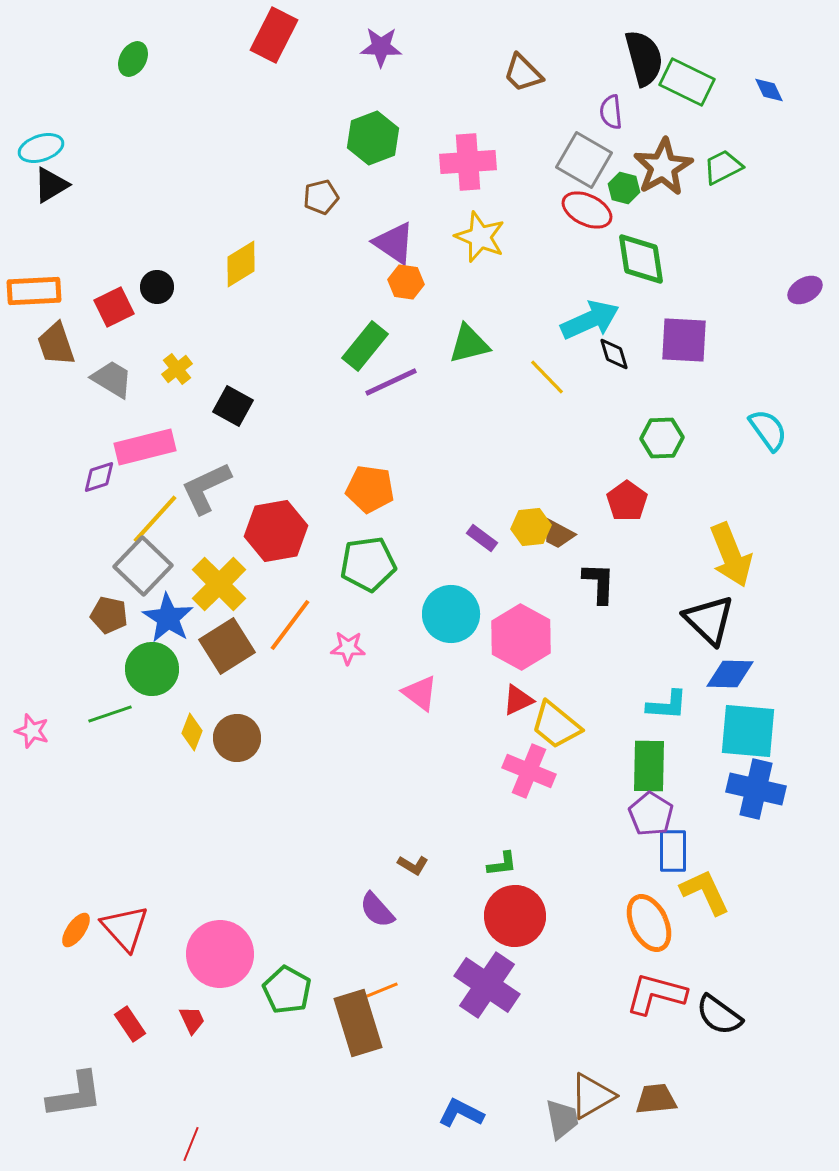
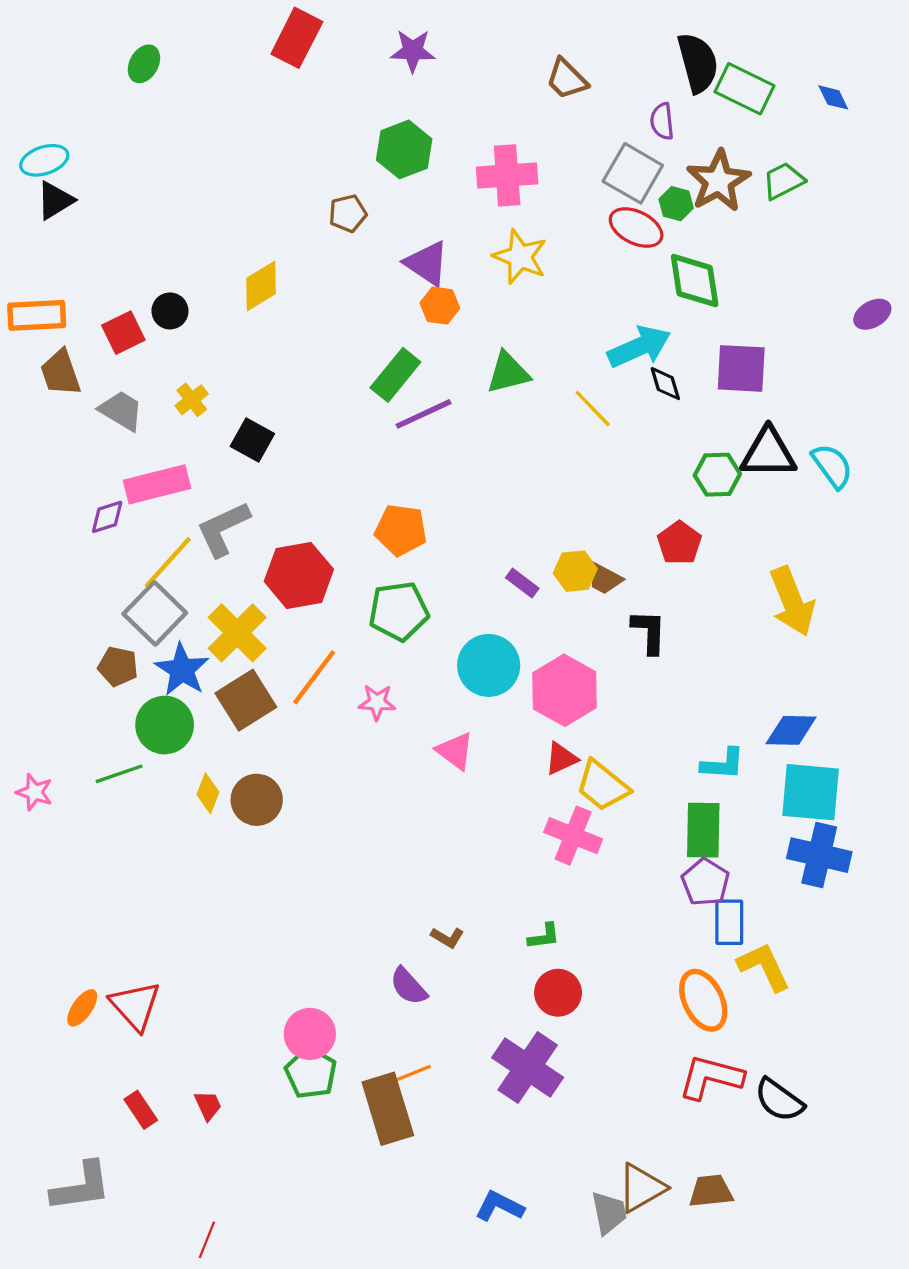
black triangle: (709, 620) -> (768, 453), moved, turned -44
red circle: (515, 916) -> (558, 993), size x0.7
pink circle: (220, 954) -> (310, 1034), moved, size x0.7

